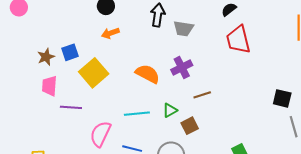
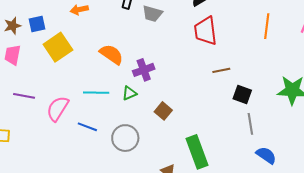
purple cross: (182, 67) -> (144, 70), moved
brown line: (202, 95) -> (221, 70), moved
purple line: (71, 107) -> (24, 96), moved
brown square: (190, 126) -> (163, 111), moved, turned -30

